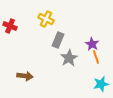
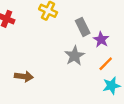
gray rectangle: (58, 40) -> (83, 27), moved, turned -49
orange line: (96, 57) -> (106, 64), moved, turned 64

